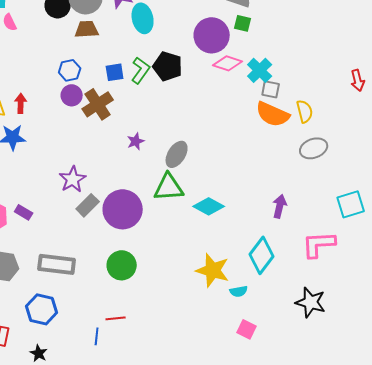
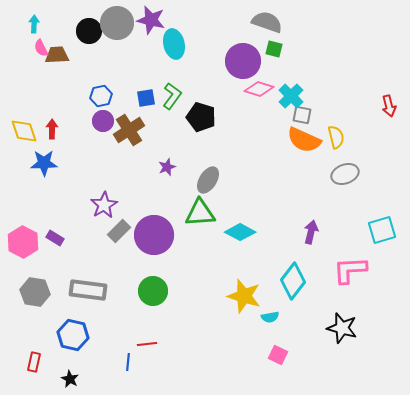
brown trapezoid: (87, 29) -> (57, 55), moved
black pentagon: (168, 66) -> (201, 117), moved

